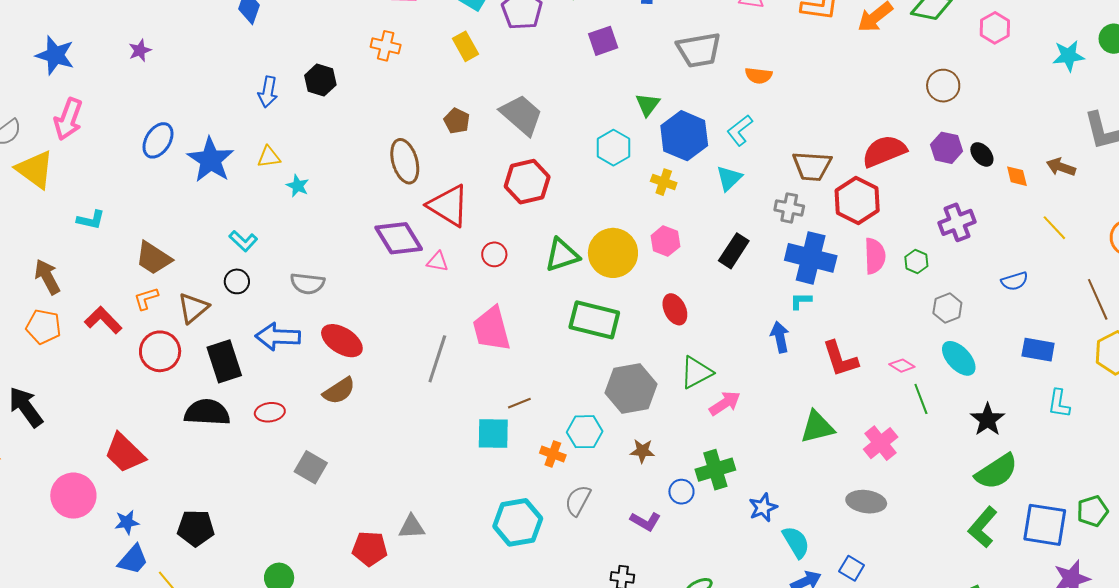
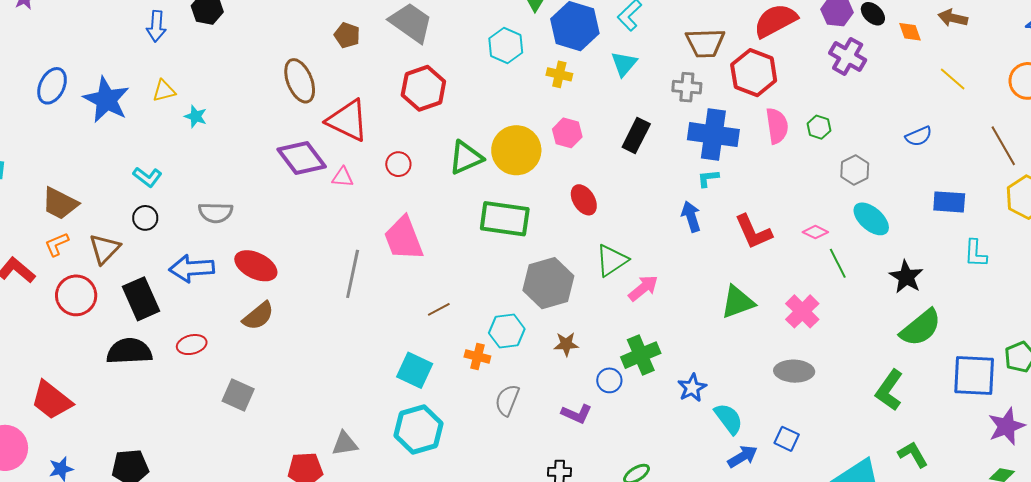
purple cross: (957, 222) -> (848, 56), moved, turned -33
cyan square: (493, 433) -> (415, 370), moved, turned 30
cyan hexagon: (518, 522) -> (419, 430), moved
green L-shape: (983, 527) -> (889, 390), moved

